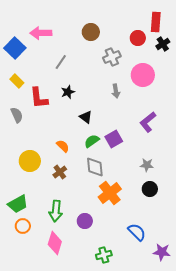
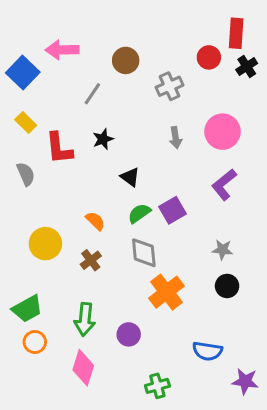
brown circle: (91, 32) -> (126, 60), moved
pink circle: (143, 75) -> (222, 132), moved
blue semicircle: (137, 232) -> (207, 351), turned 144

